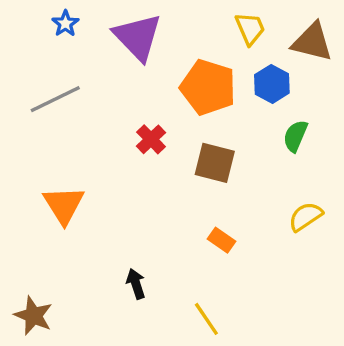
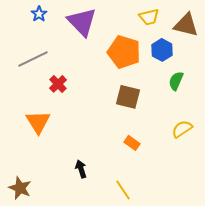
yellow trapezoid: (250, 29) -> (149, 17), turned 100
red cross: (151, 139) -> (58, 84), moved

